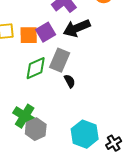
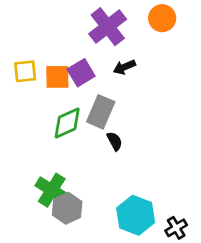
black arrow: (77, 28) -> (124, 67), size x0.6

